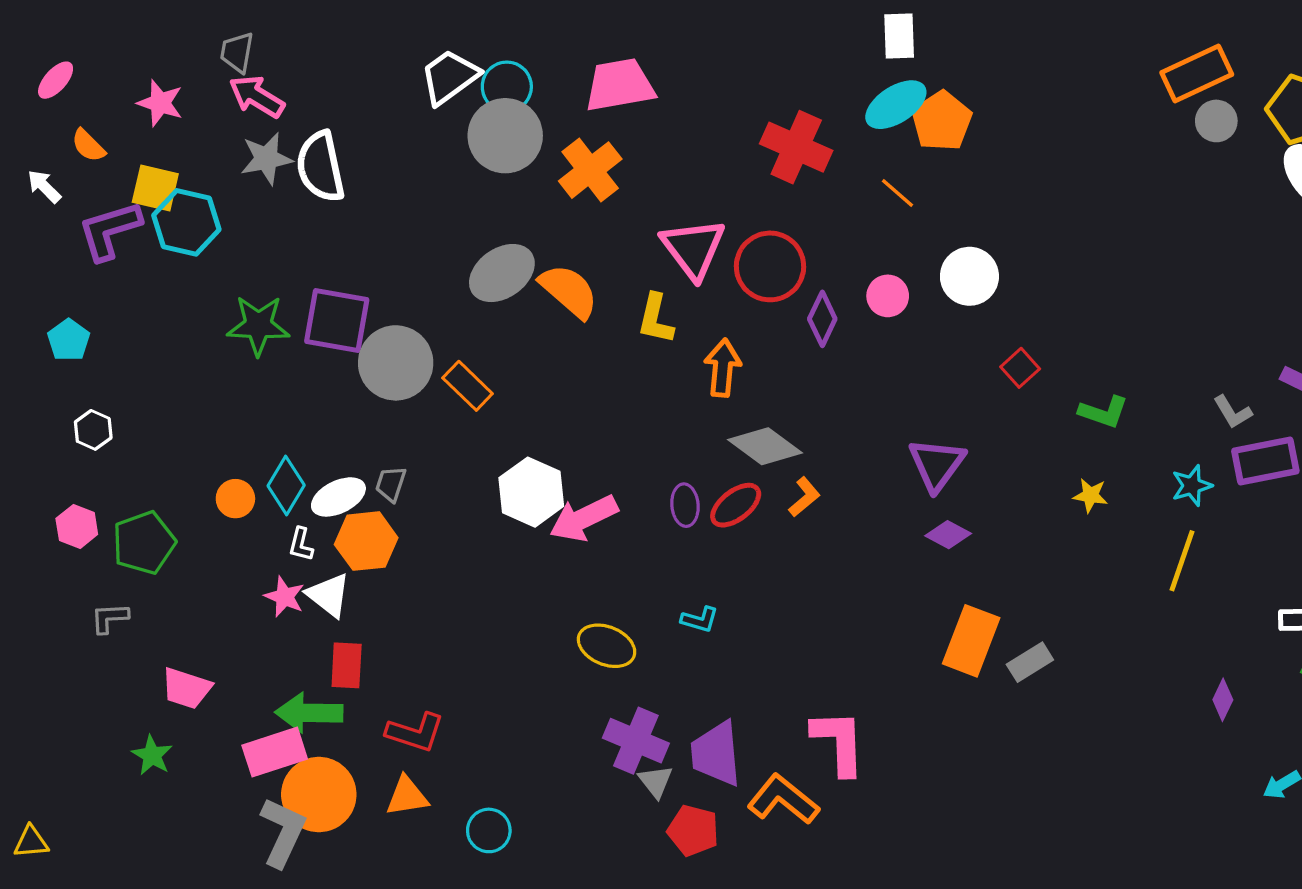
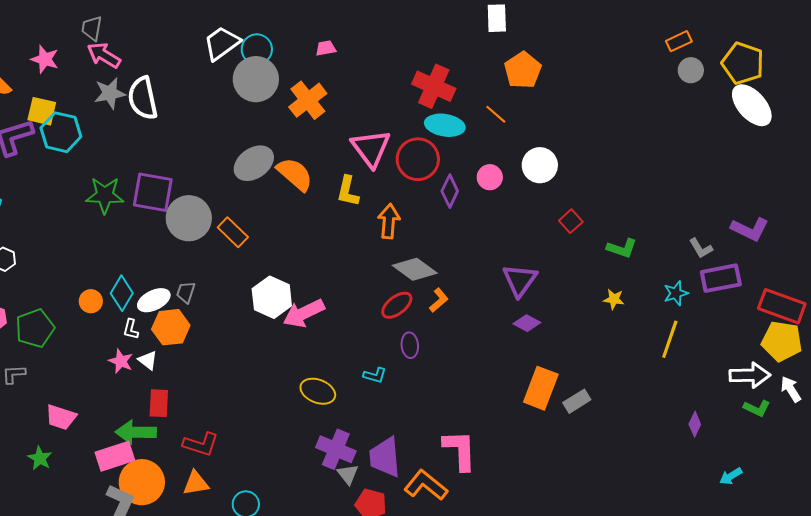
orange rectangle: (1197, 74) -> (679, 41), size x0.6
pink trapezoid: (620, 85) -> (326, 48), size x0.5
cyan ellipse: (896, 105) -> (445, 125), moved, turned 42
purple ellipse: (685, 505) -> (410, 345), moved
white triangle: (329, 595) -> (148, 360), size x0.7

